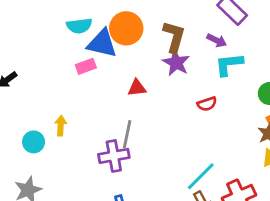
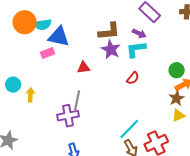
orange circle: (126, 28) -> (25, 22), moved
brown L-shape: (174, 37) -> (109, 31), turned 70
cyan L-shape: (229, 64) -> (136, 49), moved
red semicircle: (207, 104) -> (133, 78), turned -32
cyan circle: (34, 142) -> (13, 85), moved

